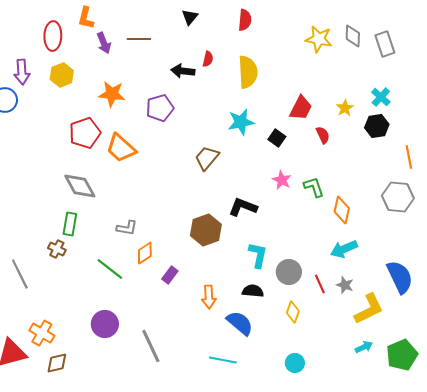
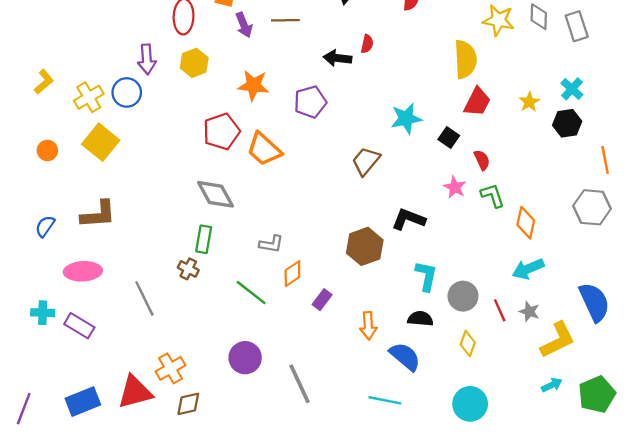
yellow semicircle: (248, 72) -> (465, 59), moved
red semicircle: (323, 135) -> (482, 160), moved
orange cross: (42, 333) -> (171, 368), turned 30
cyan circle: (295, 363) -> (470, 404), size x1.5

